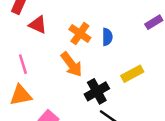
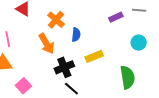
blue semicircle: (107, 37) -> (76, 35), moved

